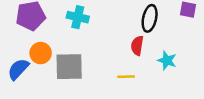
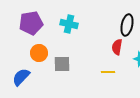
gray square: (69, 67) -> (62, 64), size x0.7
blue semicircle: (18, 69) -> (21, 77), moved

